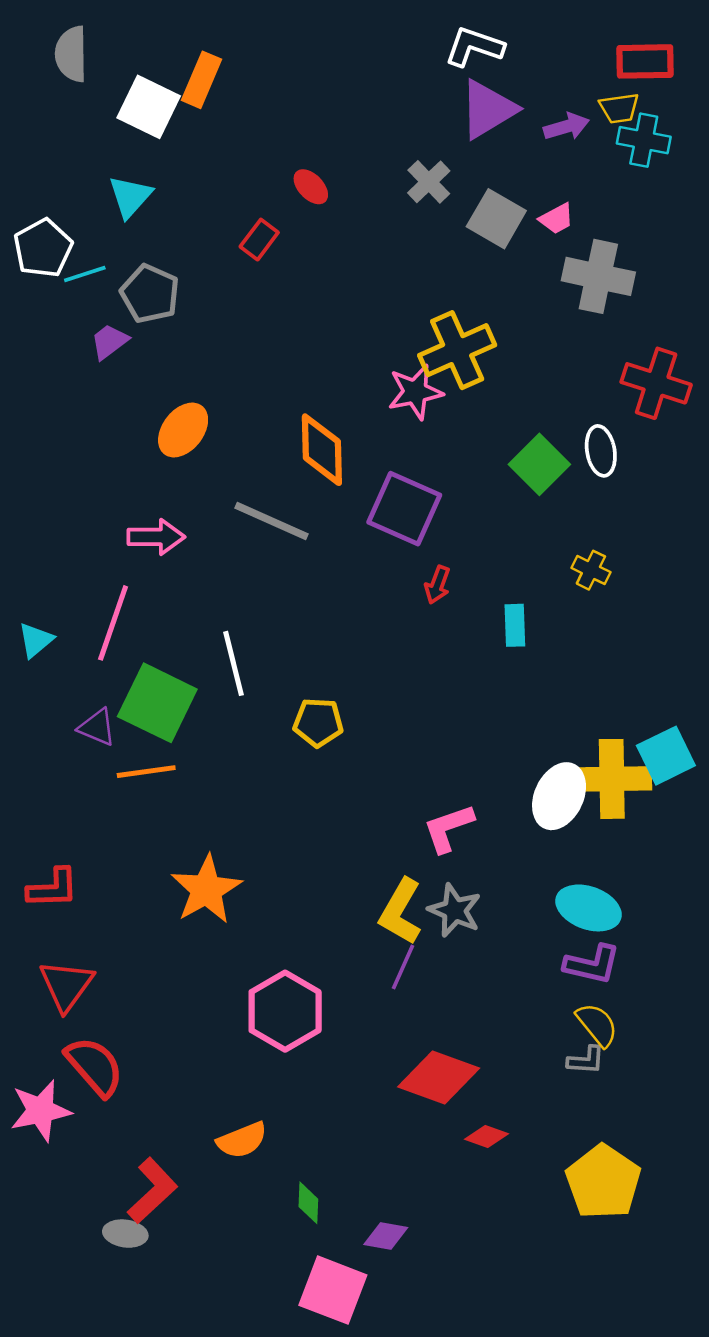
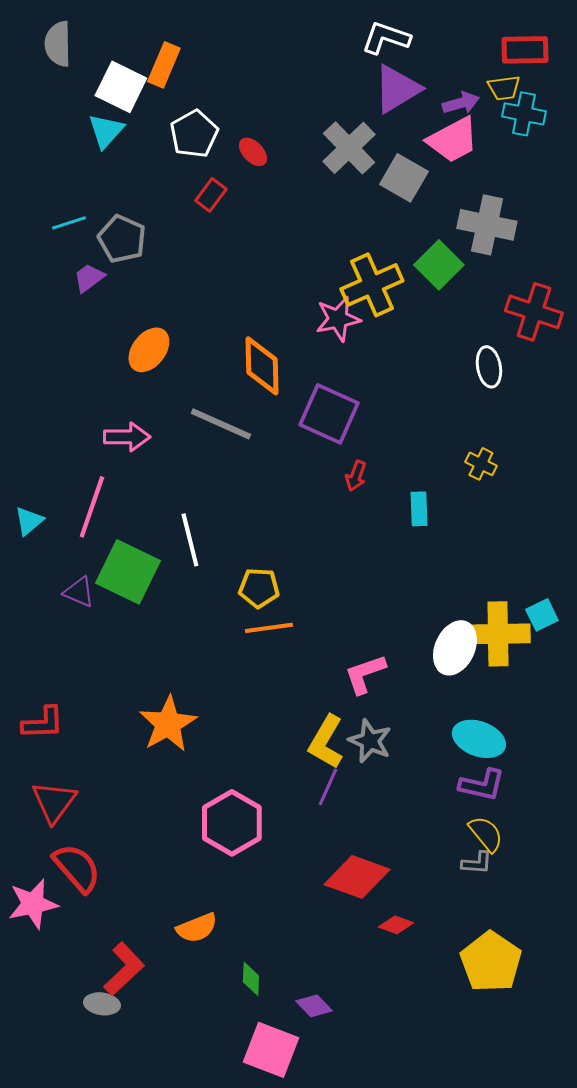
gray cross: (429, 182) -> (349, 148), size x1.5
cyan triangle: (130, 197) -> (106, 131), moved
pink trapezoid: (557, 219) -> (453, 140), moved, size x1.8
white pentagon: (43, 248) -> (194, 134), moved
green square: (539, 464) -> (439, 265), moved
cyan square: (666, 756) -> (542, 615), size x0.7
orange line: (146, 772) -> (269, 628), moved
purple diamond: (386, 1236) -> (314, 1006), turned 36

